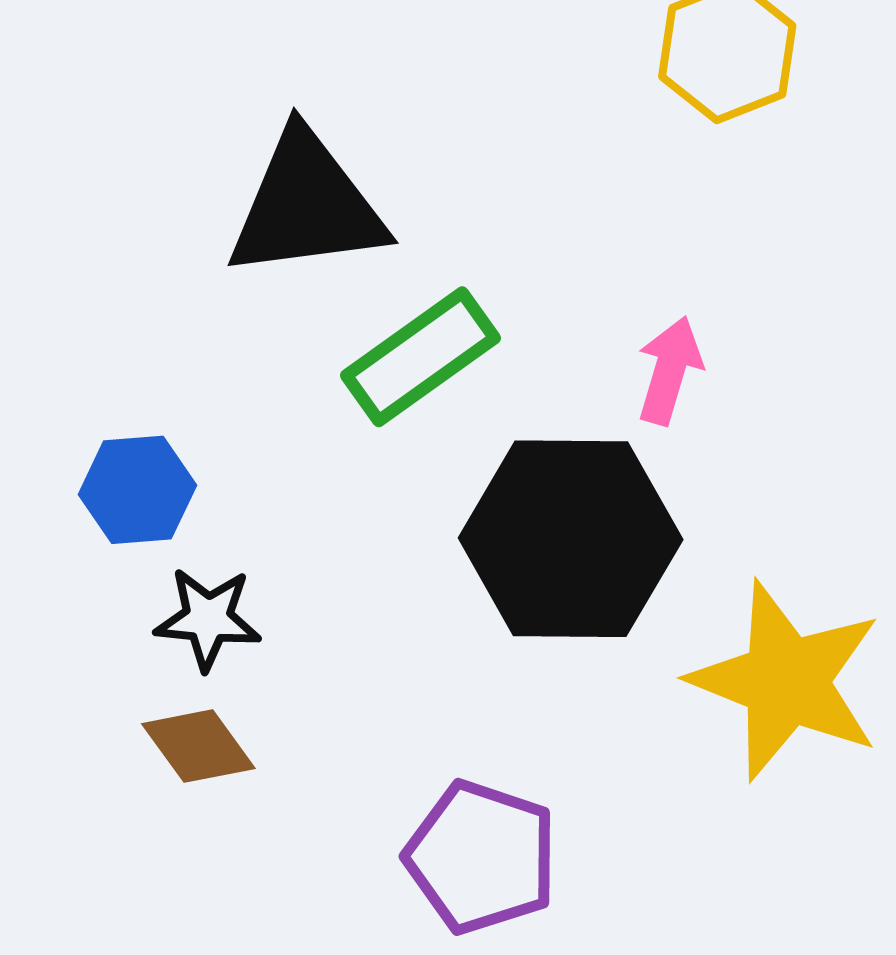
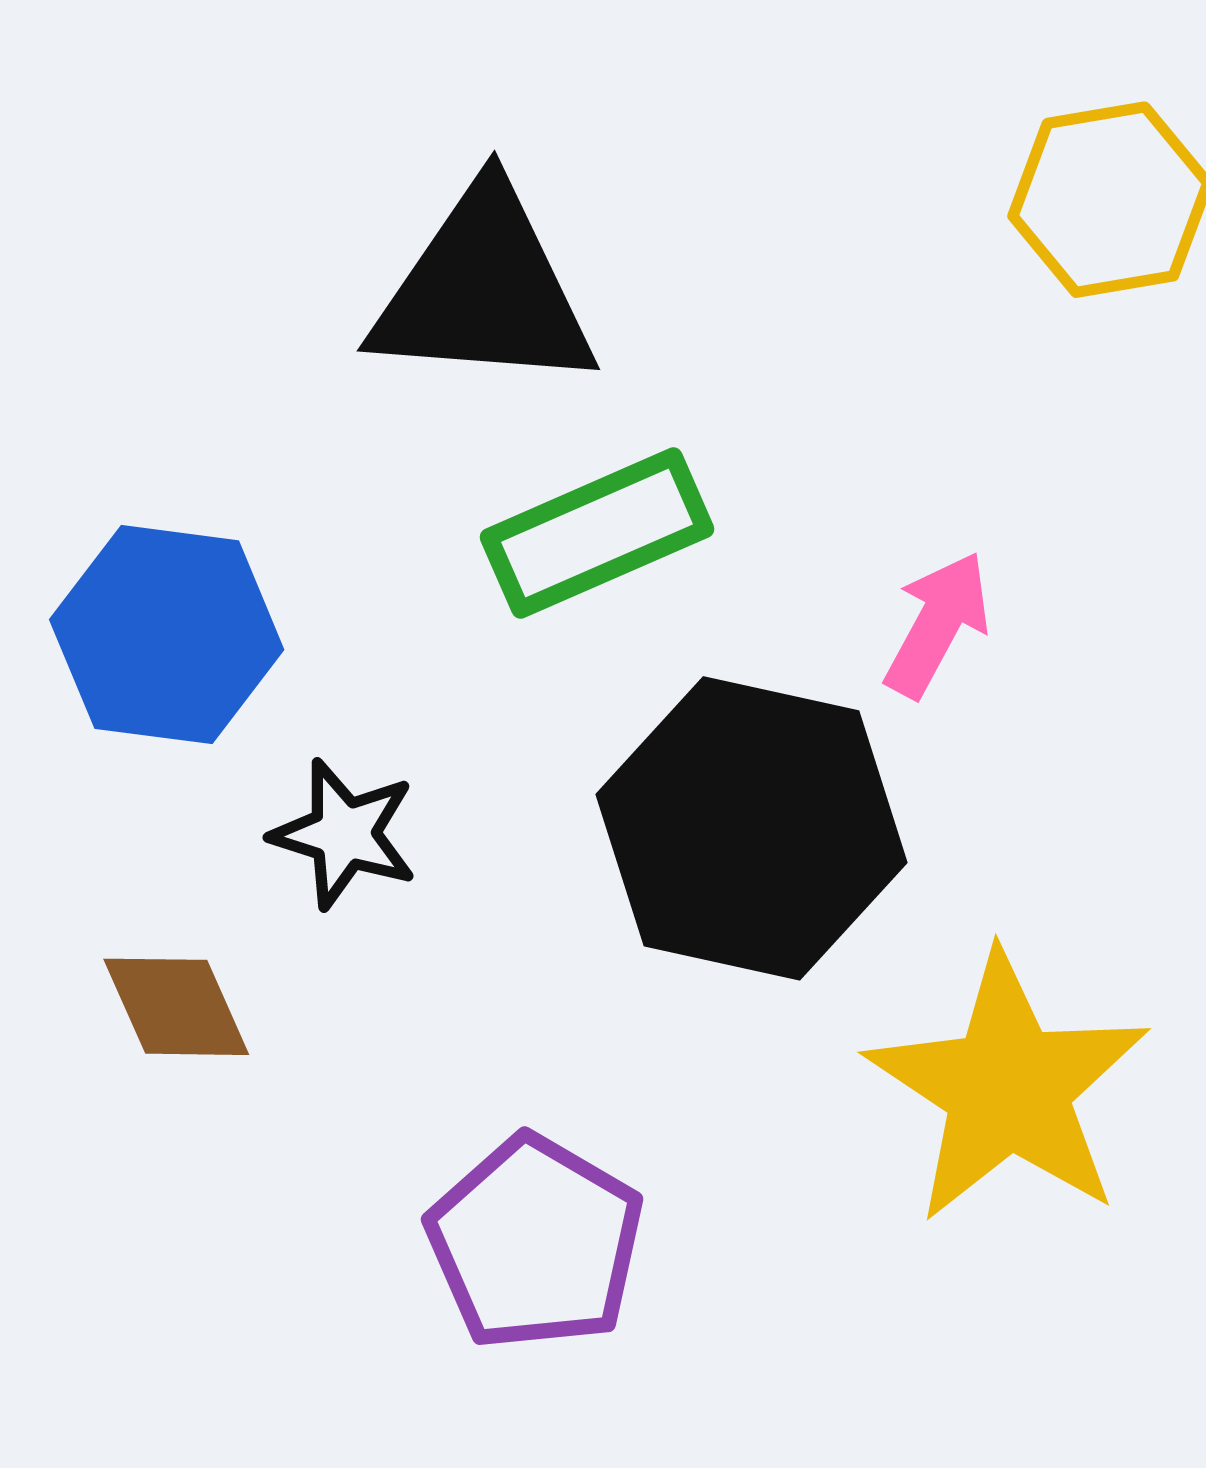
blue hexagon: (137, 490) -> (167, 635), size x1.4
black star: (208, 619) -> (344, 834), moved

